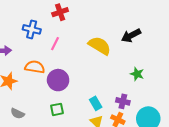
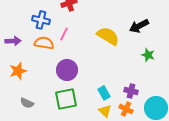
orange semicircle: (35, 67) -> (44, 43), moved
green star: (137, 74) -> (148, 55), moved
green square: (57, 109) -> (66, 99), size x1.6

